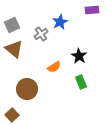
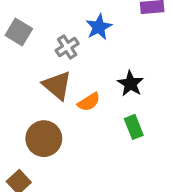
gray square: (12, 25) -> (19, 32), turned -35
brown triangle: (14, 49) -> (57, 85), moved

